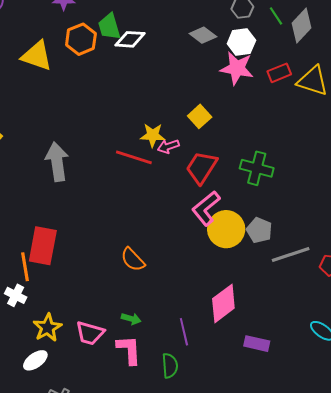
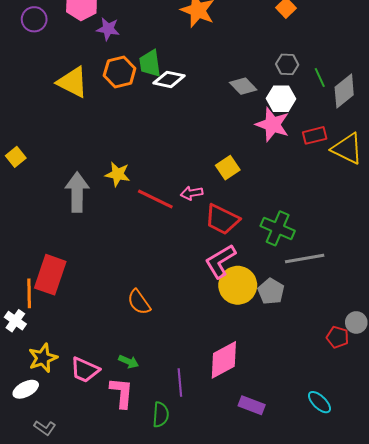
yellow star: (153, 135) -> (118, 174), moved
red trapezoid: (202, 167) -> (222, 219), turned -105
gray line: (291, 254) -> (305, 258), moved

